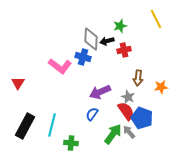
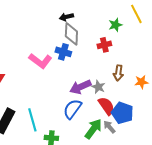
green star: (120, 26) -> (115, 25), moved
black arrow: (107, 41) -> (66, 17), moved
gray star: (128, 97) -> (98, 87), moved
blue semicircle: (92, 114) -> (72, 109), size x1.5
cyan line: (52, 125) -> (32, 120), turned -30

